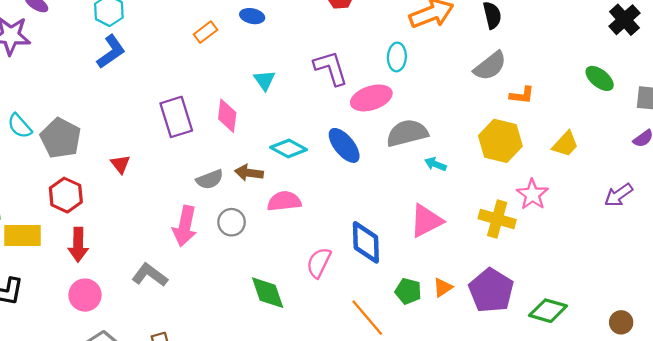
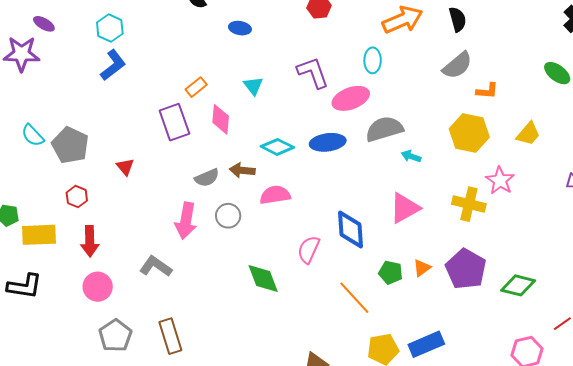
orange rectangle: (205, 32) -> (196, 87), moved
blue ellipse: (344, 145) -> (328, 142), turned -56
red hexagon: (66, 195) -> (77, 197), size x0.7

